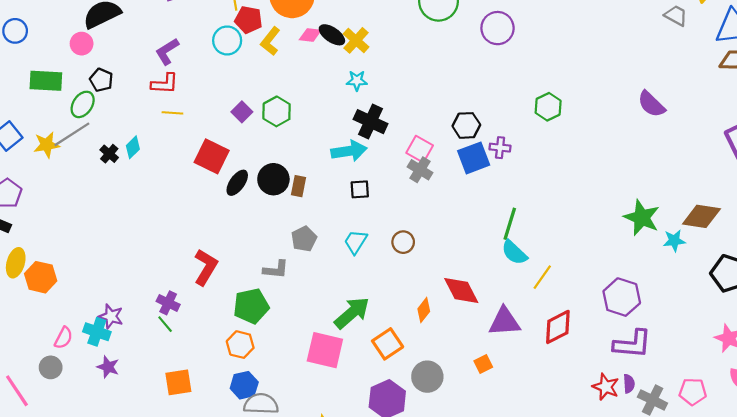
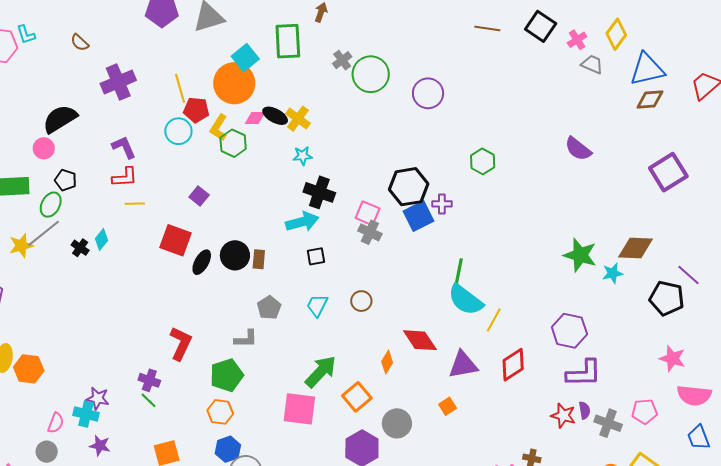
purple L-shape: (167, 51) -> (124, 147), turned 104
green hexagon: (277, 111) -> (233, 143), moved
black hexagon: (466, 125) -> (409, 187), size x1.5
cyan semicircle: (514, 253) -> (465, 300), size x1.4

